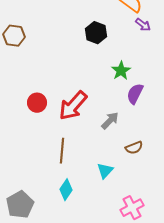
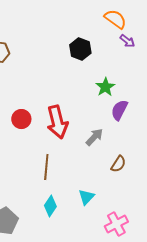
red arrow: (73, 106) -> (57, 122), turned -56
brown semicircle: (134, 148) -> (118, 164), turned -36
cyan triangle: (105, 171) -> (86, 197), moved

